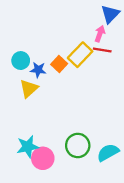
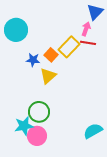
cyan circle: (21, 61) -> (16, 30), moved, size x1.5
yellow triangle: (29, 88) -> (48, 76), moved
green circle: (78, 145) -> (39, 112), moved

